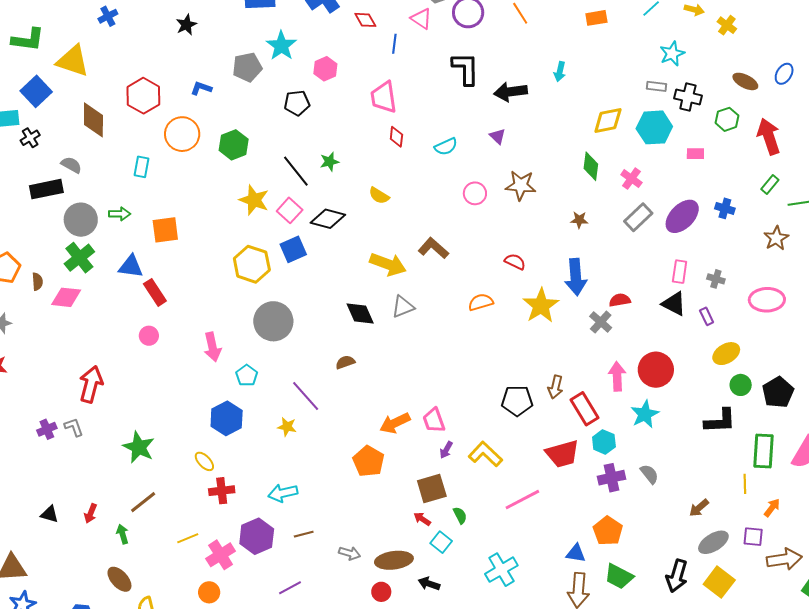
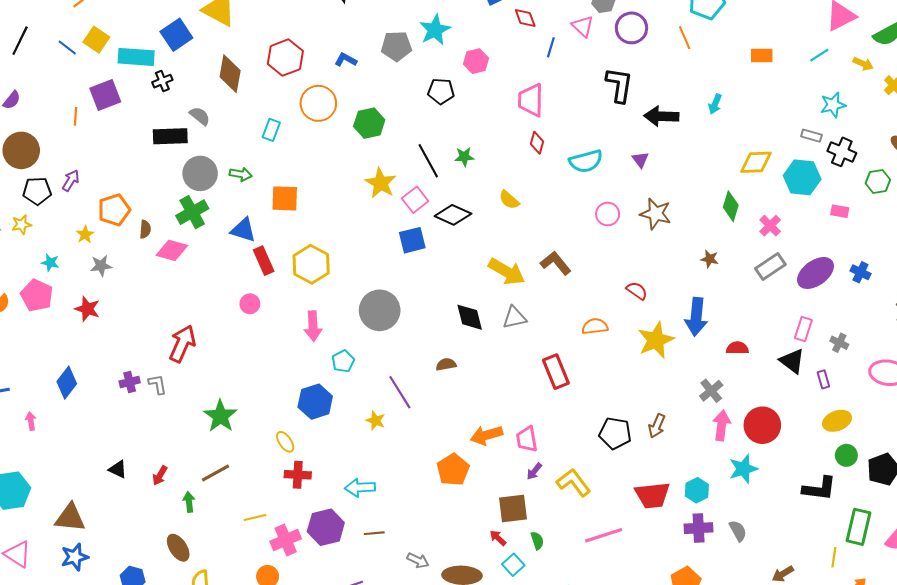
cyan semicircle: (446, 147) -> (586, 161), size x1.4
yellow hexagon: (252, 264) -> (311, 264), moved
gray cross: (601, 322) -> (711, 391), moved
red rectangle: (584, 409) -> (556, 372), moved

